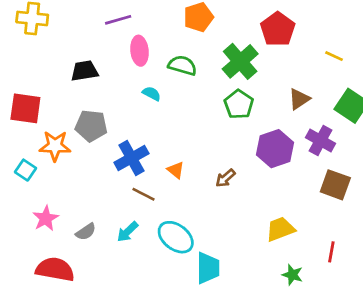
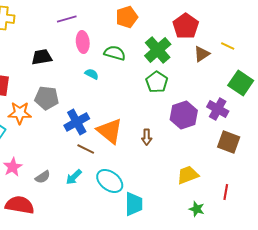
brown triangle: (299, 99) -> (202, 54), moved
orange triangle: (176, 170) -> (110, 131), size x2.0
brown arrow: (225, 178) -> (147, 137), turned -49

